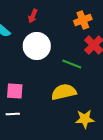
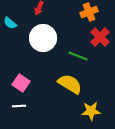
pink square: (15, 91) -> (21, 83), turned 30
yellow semicircle: (64, 92) -> (70, 84), turned 45

